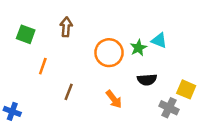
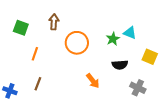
orange circle: (109, 53) -> (77, 43), moved
yellow square: (186, 89) -> (150, 57), moved
brown line: (69, 92) -> (38, 84), moved

